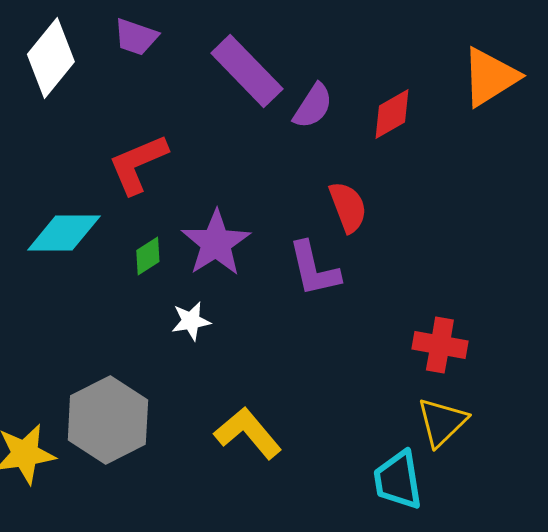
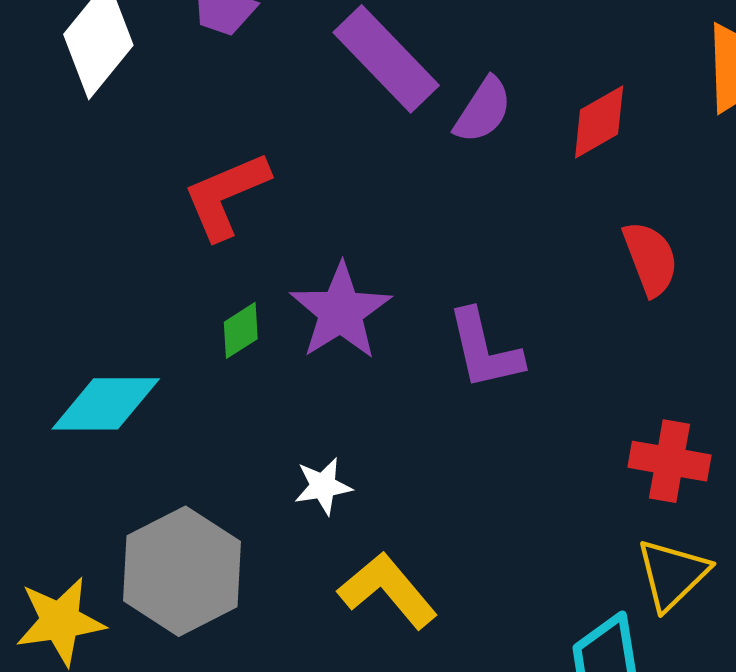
red semicircle: (348, 207) -> (650, 259), moved
cyan diamond: (64, 233) -> (106, 404), moved
white star: (191, 321) -> (323, 486), moved

